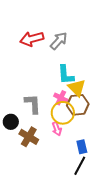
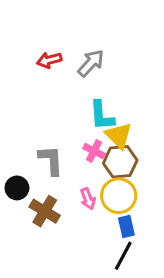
red arrow: (32, 39) -> (49, 60), size x0.7
yellow circle: (63, 113) -> (119, 196), moved

